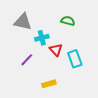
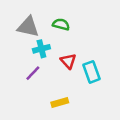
green semicircle: (68, 21) -> (61, 24), moved
cyan cross: (42, 38) -> (41, 49), moved

